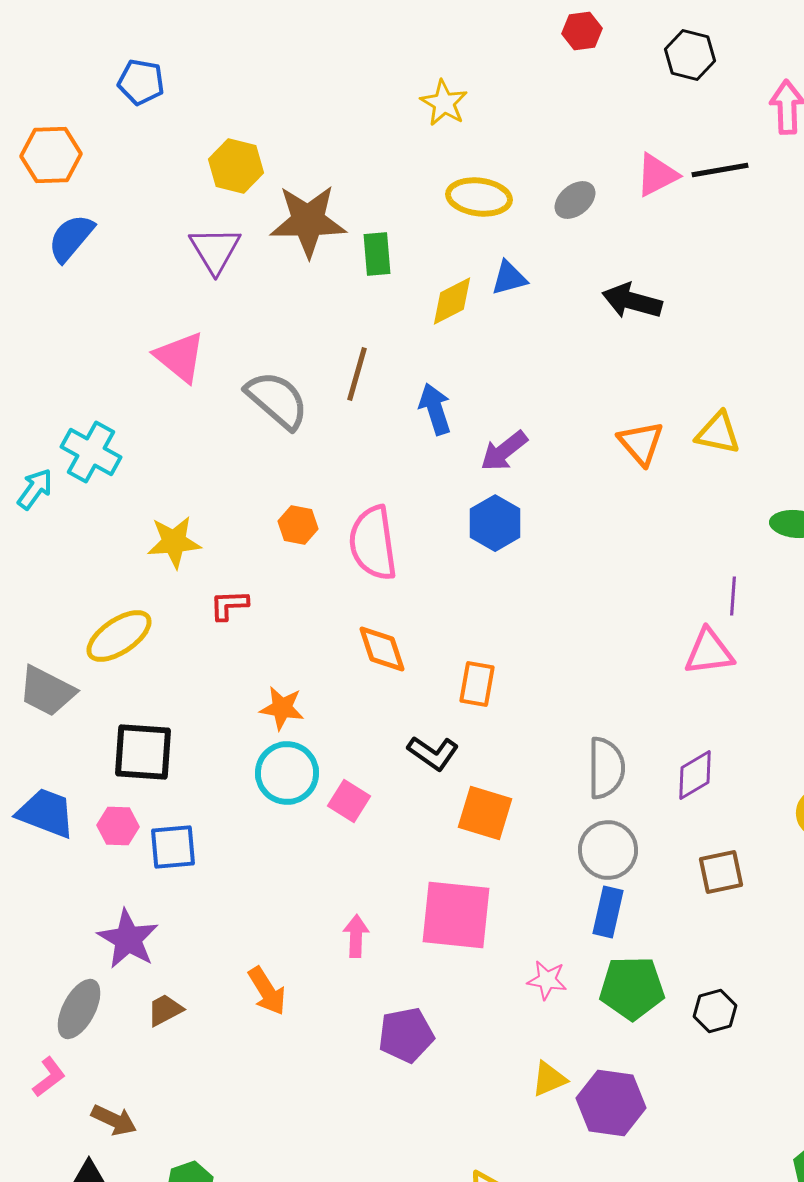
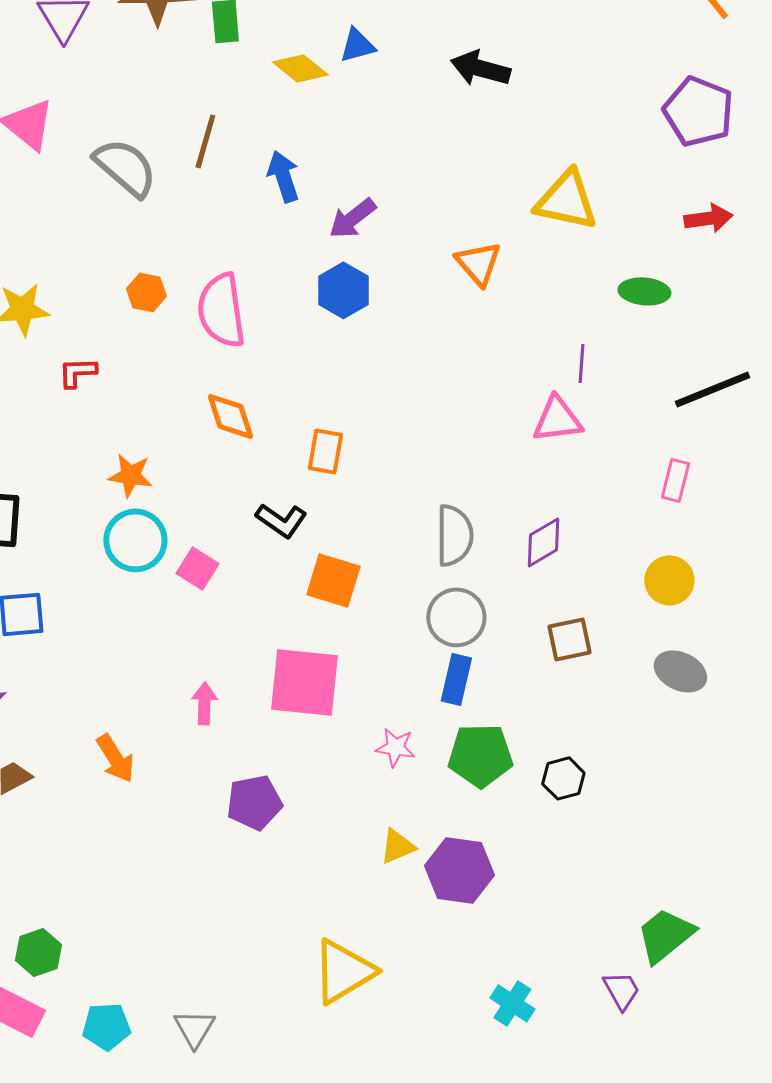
yellow diamond: (452, 301) -> (300, 68), turned 66
yellow triangle: (718, 433) -> (566, 200), size x1.4
orange triangle: (641, 443) -> (478, 263), moved

